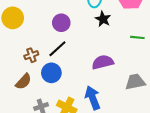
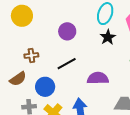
black line: (57, 49) -> (67, 64), moved
blue circle: (51, 73) -> (45, 87), moved

